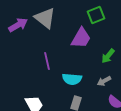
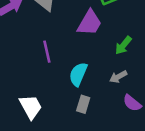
cyan semicircle: (72, 79) -> (78, 74), turned 108

